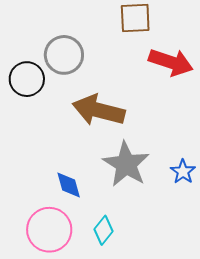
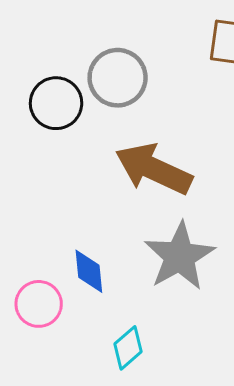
pink circle: (49, 230) -> (39, 304), moved, size x0.7

